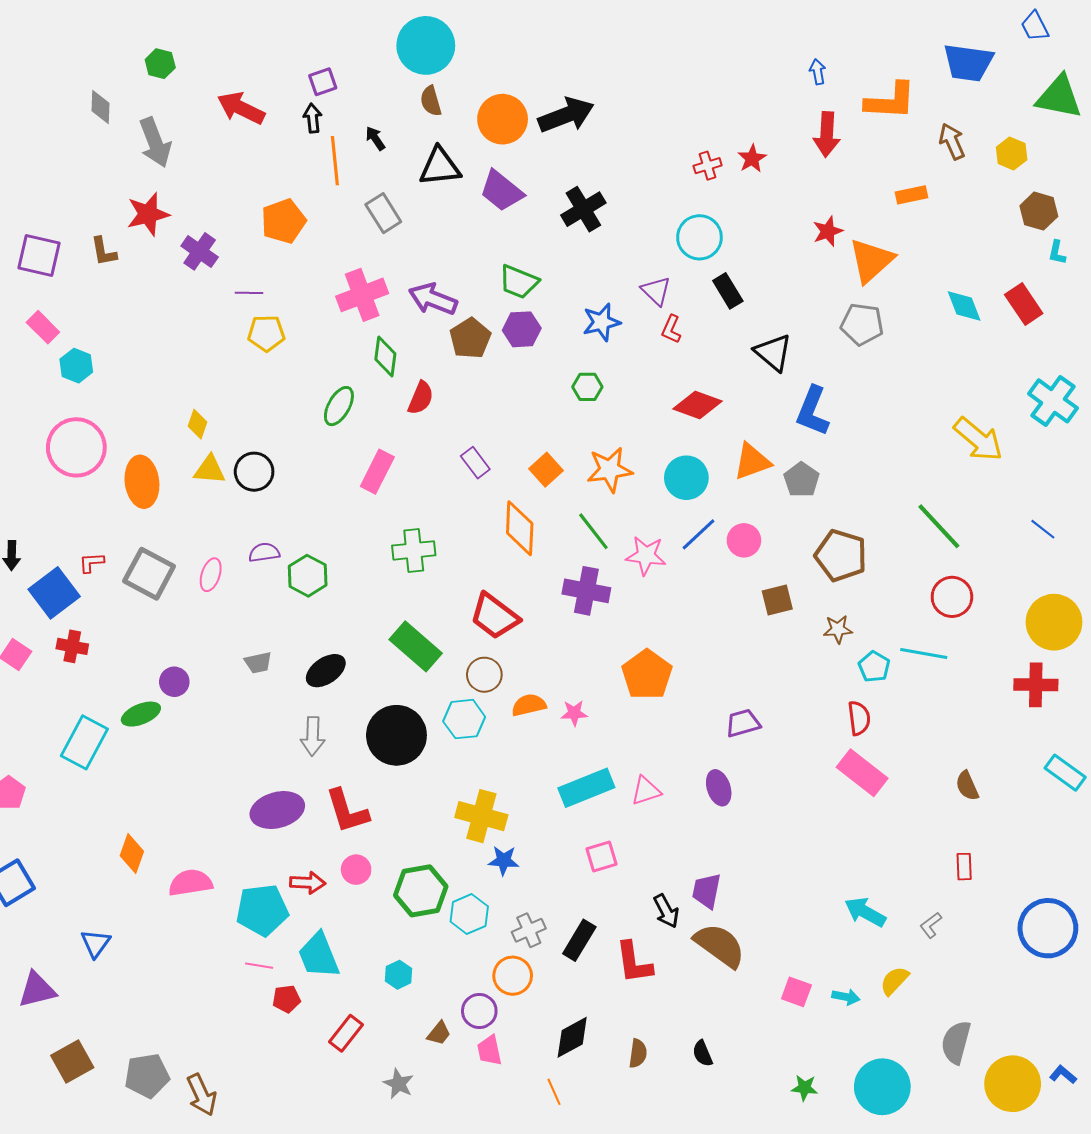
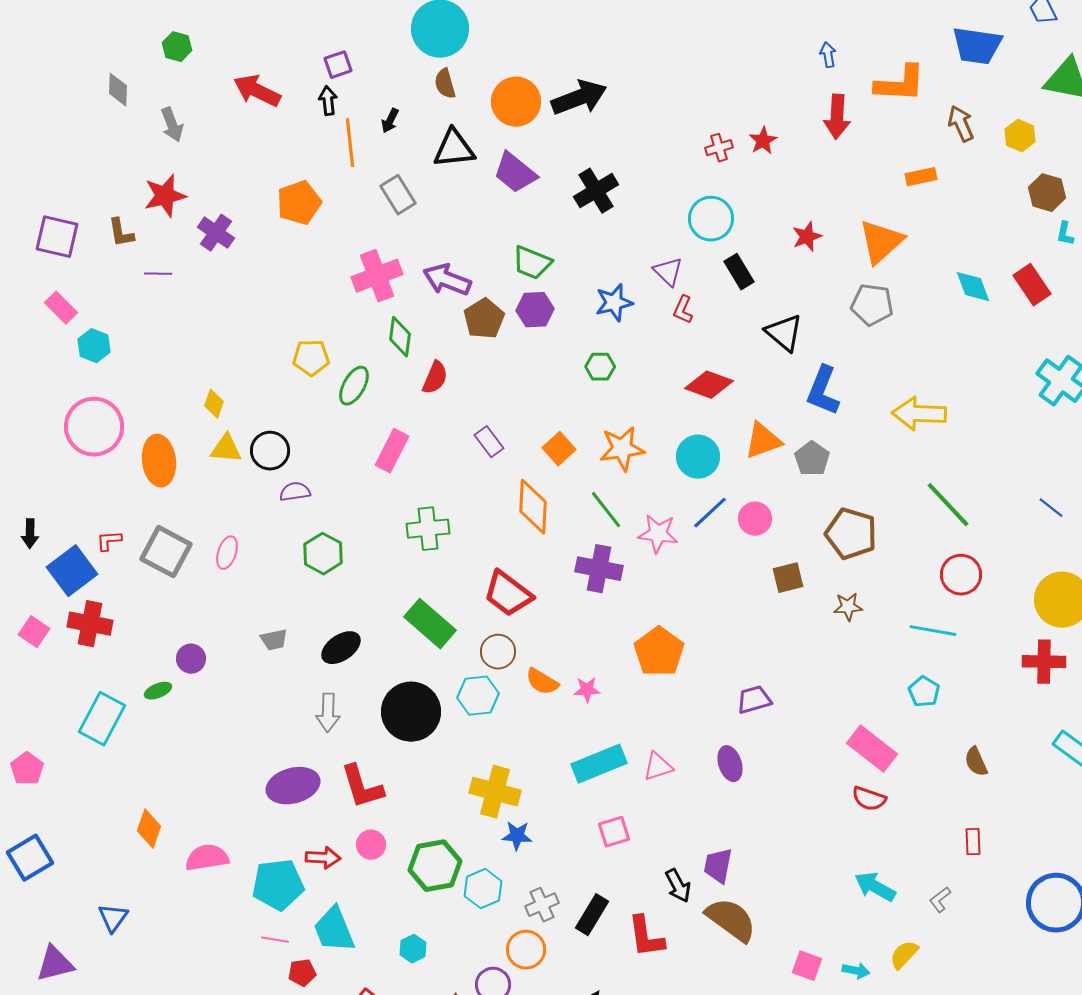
black arrow: (375, 138) -> (390, 121), turned -120
gray arrow: (155, 142) -> (172, 125), size x0.7
red star: (828, 231) -> (807, 237), moved
purple line: (249, 293) -> (158, 274), moved
yellow pentagon: (266, 333) -> (311, 358), moved
yellow arrow: (978, 439) -> (919, 414), moved, turned 142
purple semicircle: (264, 552) -> (295, 492), moved
red cross: (72, 646) -> (90, 624), size x1.4
cyan pentagon: (874, 667) -> (924, 692), moved
orange semicircle: (529, 705) -> (542, 682), turned -136
green ellipse: (141, 714) -> (158, 691), size x0.7
red semicircle: (859, 718) -> (869, 799), moved, turned 116

